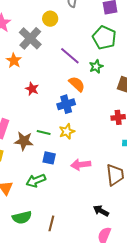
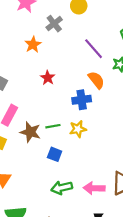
gray cross: (30, 38) -> (54, 24), size x0.7
green line: (44, 132) -> (53, 126), turned -32
pink arrow: (81, 165) -> (94, 188), moved
green arrow: (36, 181) -> (62, 188), moved

